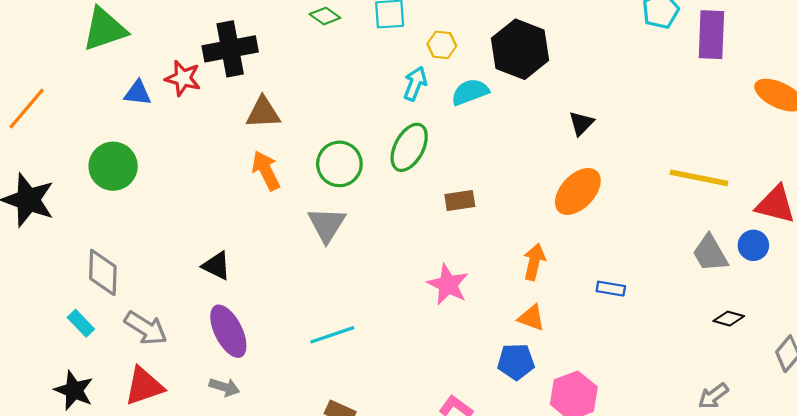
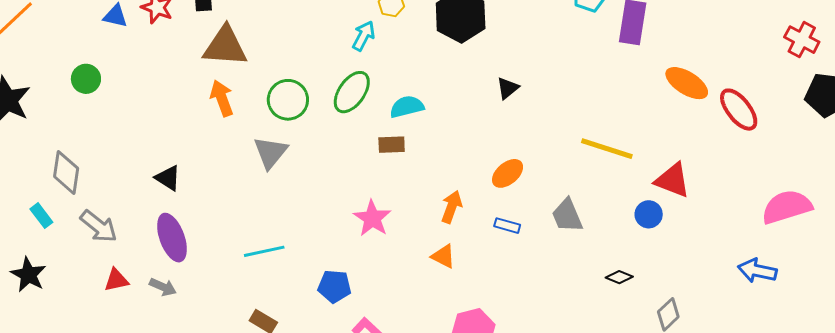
cyan semicircle: (470, 92) -> (407, 107), moved
brown triangle: (263, 113) -> (225, 46), size x1.4
green circle: (113, 166) -> (86, 79), size x0.7
orange ellipse: (578, 191) -> (508, 173), moved, size x0.7
gray trapezoid: (710, 253) -> (567, 216), moved
blue rectangle: (611, 289) -> (507, 226), moved
blue pentagon: (516, 362) -> (334, 286), moved
red triangle: (144, 386) -> (116, 280), moved, size x0.7

